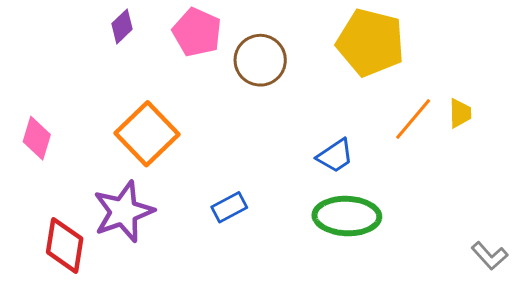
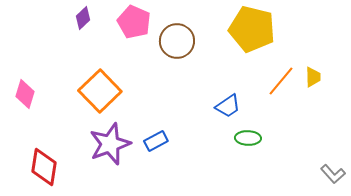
purple star: (123, 212) -> (110, 144), moved
green ellipse: (347, 216) -> (248, 138), moved, size x0.6

